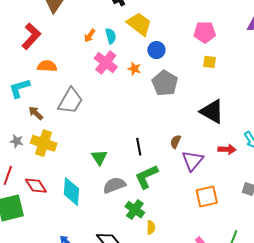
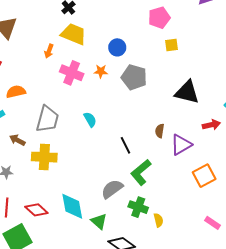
yellow trapezoid: (139, 24) -> (74, 34), moved
cyan semicircle: (111, 36) -> (90, 120), moved
yellow cross: (44, 143) -> (44, 157), moved
green triangle: (99, 157) -> (99, 221), moved
purple triangle: (193, 161) -> (181, 145), turned 35

